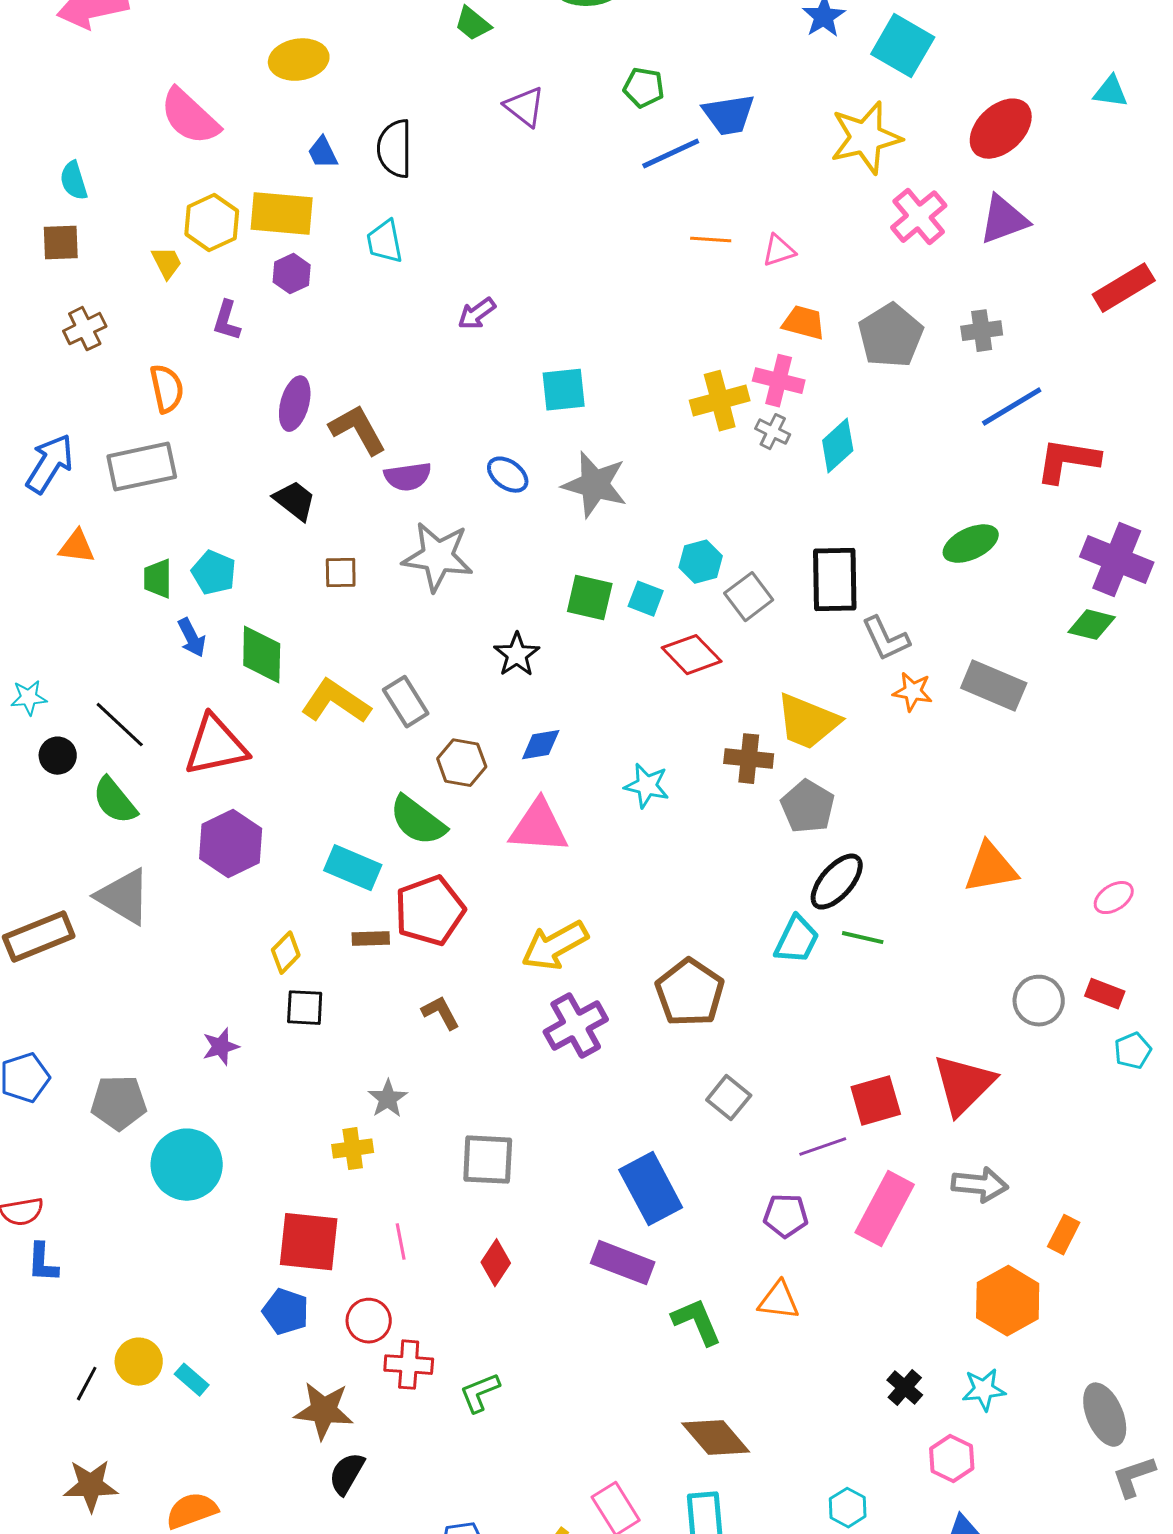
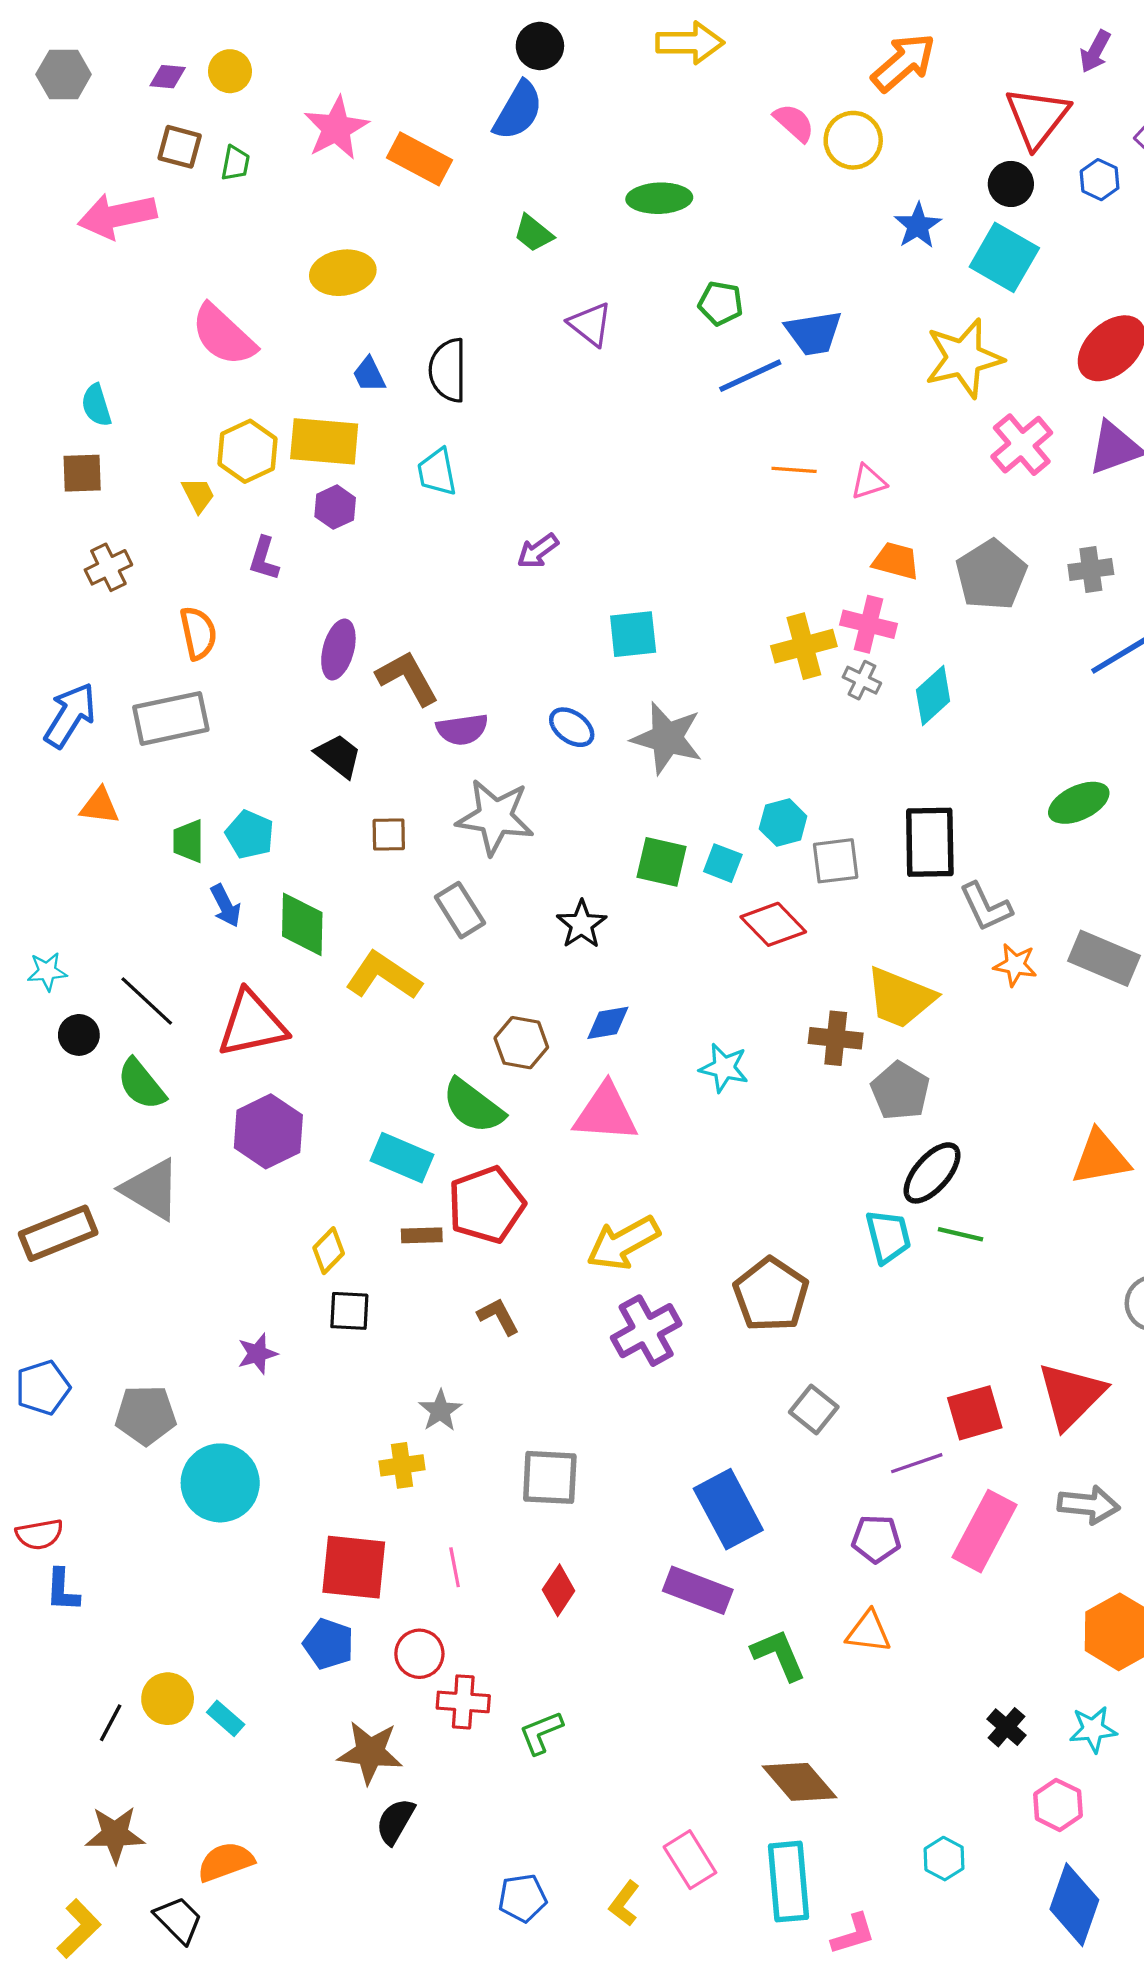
gray square: (749, 597) -> (836, 861), turned 30
gray rectangle: (406, 702) -> (460, 910), moved
cyan trapezoid: (797, 940) -> (888, 1236), turned -40

